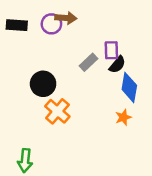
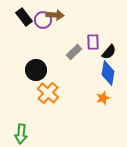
black rectangle: (17, 25) -> (24, 17), moved, turned 48
black semicircle: (117, 65) -> (109, 52), moved

